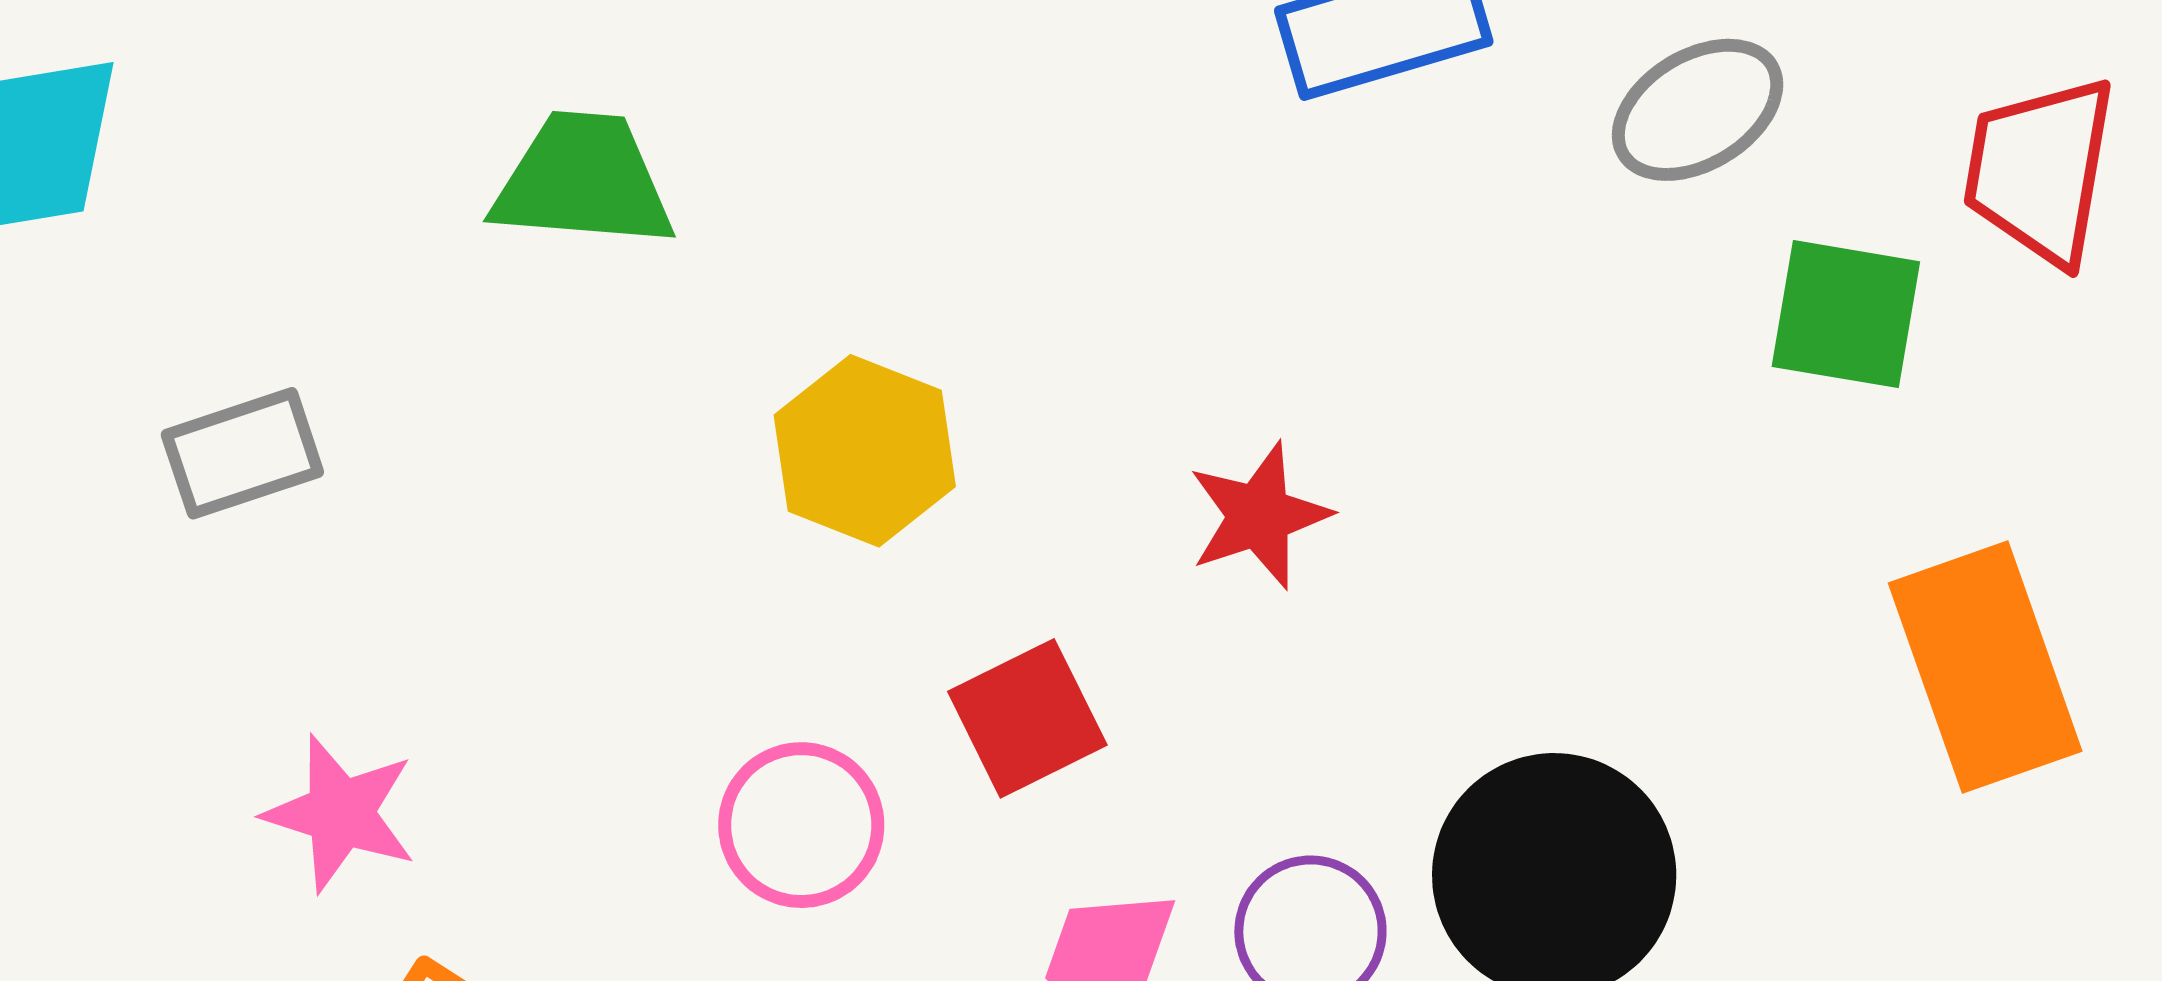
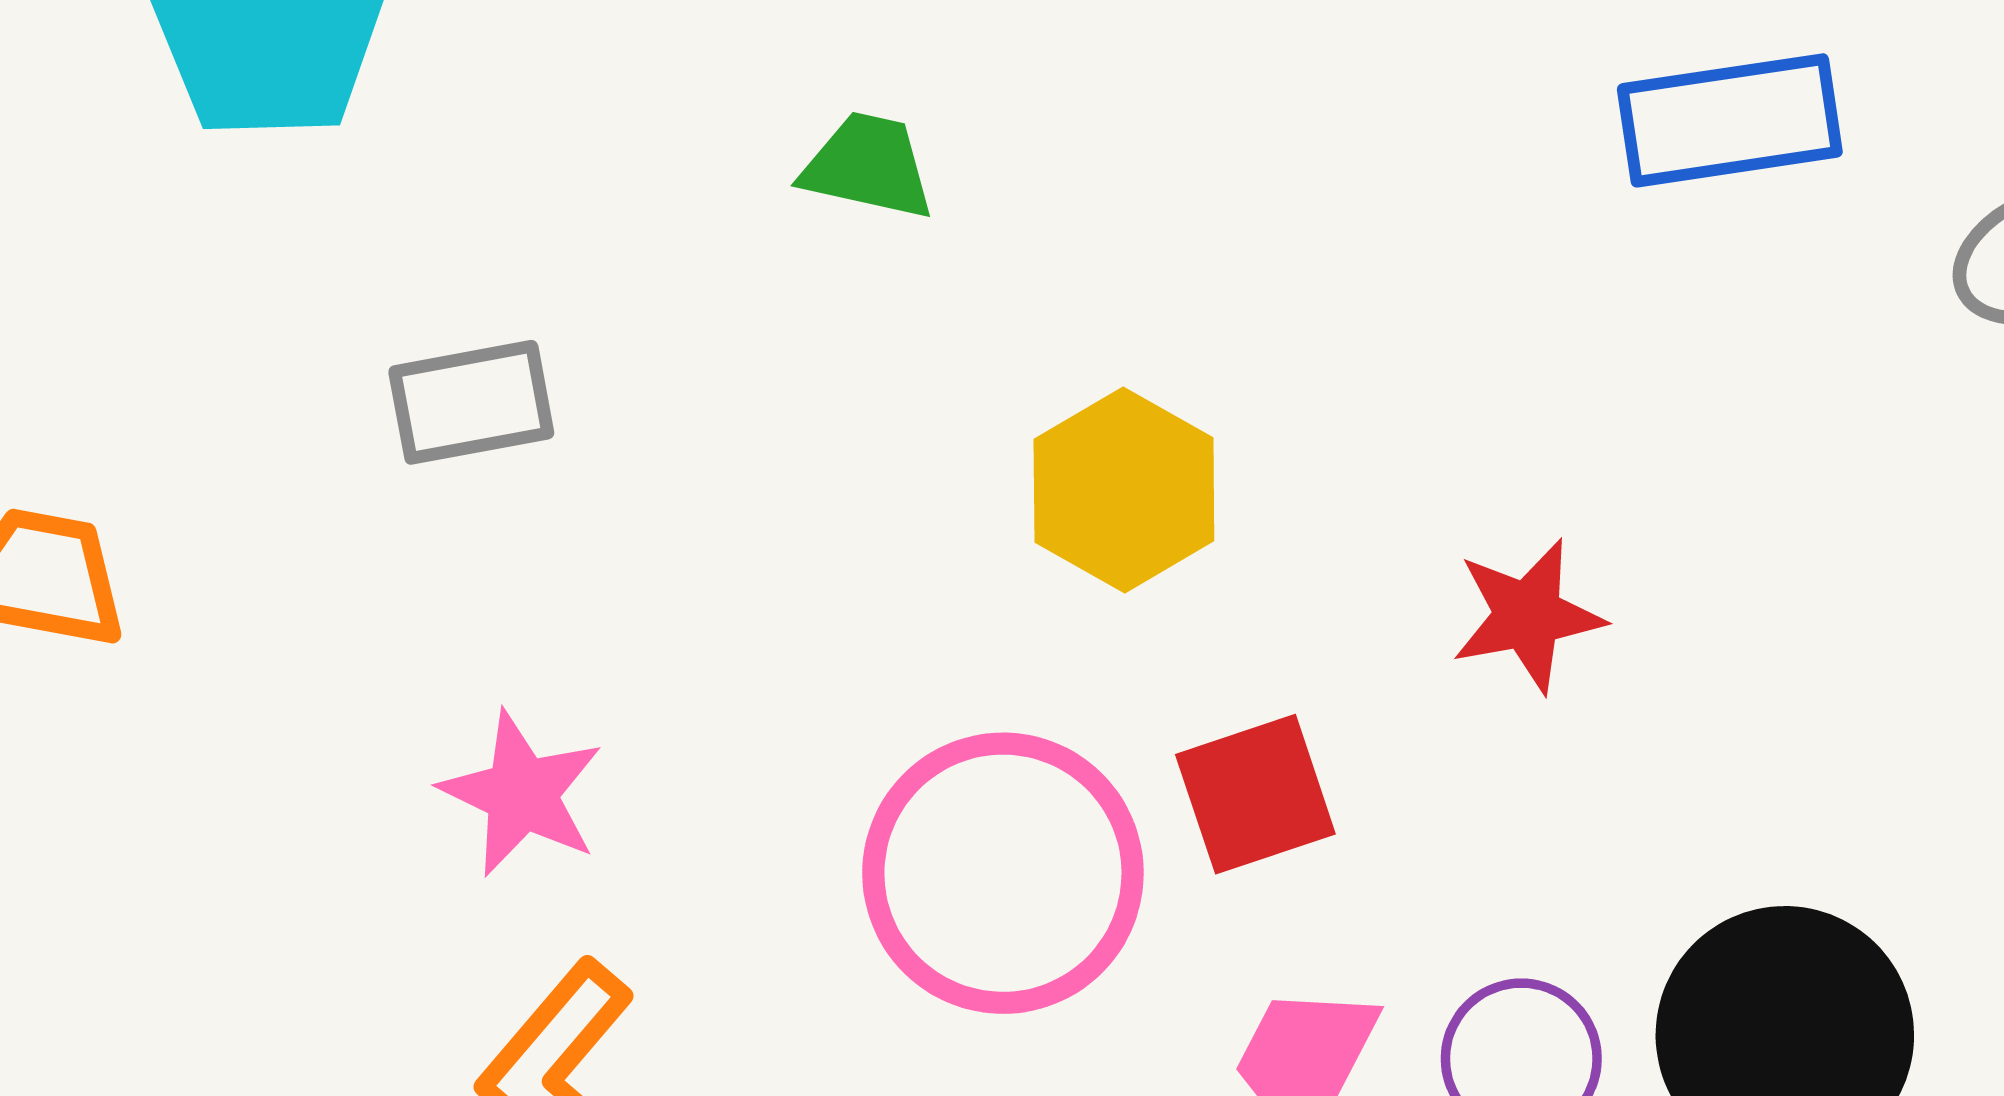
green trapezoid: (583, 181) -> (868, 166), size x0.7
pink circle: (801, 825) -> (1003, 873), size x1.6

